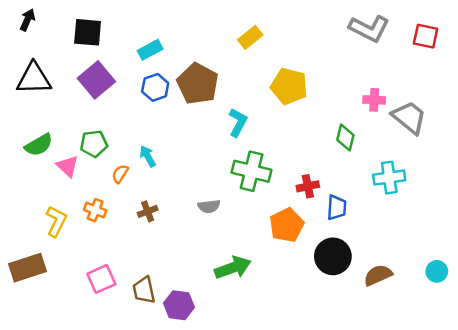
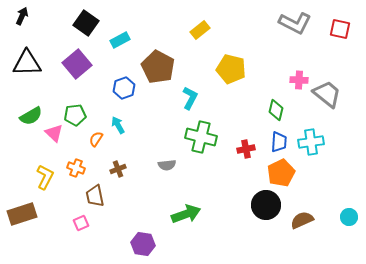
black square: (88, 32) -> (86, 23), moved, turned 30
blue hexagon: (155, 87) -> (124, 88), moved
blue trapezoid: (337, 208) -> (279, 142), moved
orange pentagon: (287, 225) -> (281, 173), moved
pink square: (101, 279) -> (81, 223), size x0.7
brown trapezoid: (144, 290) -> (95, 196), moved

